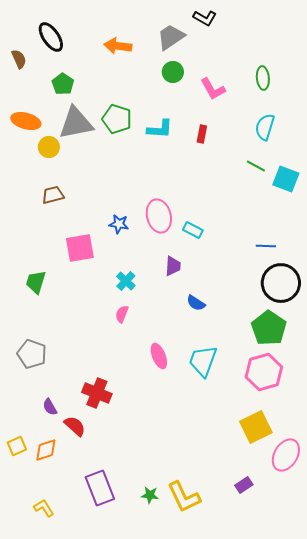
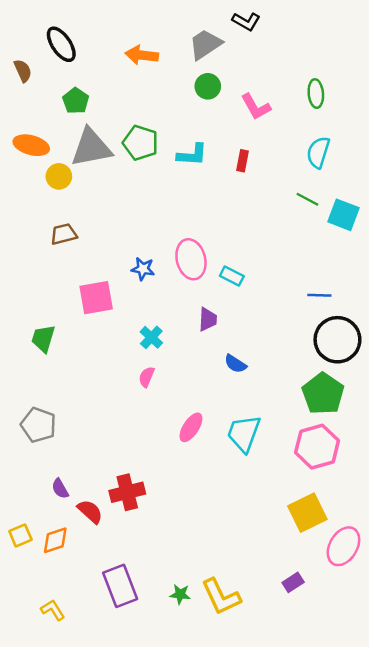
pink ellipse: (159, 356) -> (191, 427), turned 55
red cross: (97, 393) -> (127, 492), moved, turned -36

